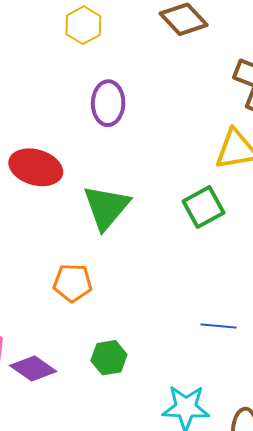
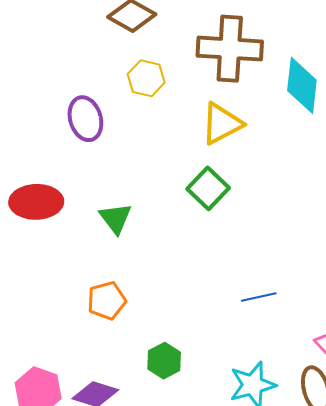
yellow hexagon: (83, 25) -> (146, 78), moved
green triangle: (106, 207) -> (116, 218), size x0.7

